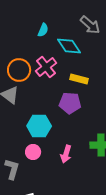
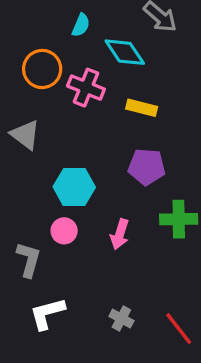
pink cross: (46, 67) -> (86, 88), turned -30
orange circle: (19, 70) -> (42, 69), moved
purple pentagon: (70, 103) -> (147, 167), moved

